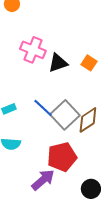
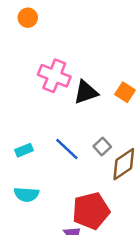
gray square: (65, 115) -> (102, 146), moved, size x0.5

